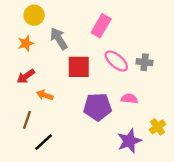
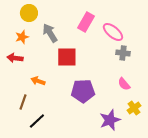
pink ellipse: (116, 61) -> (113, 32), moved
red arrow: (26, 76) -> (15, 58), moved, turned 42
pink semicircle: (129, 99) -> (124, 84), moved, turned -136

